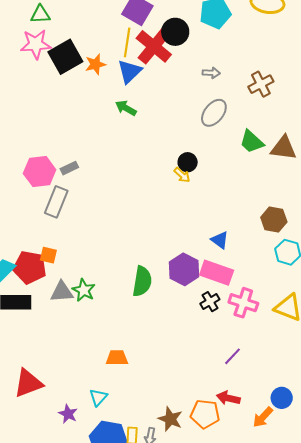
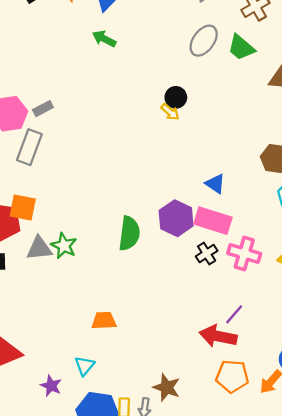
green trapezoid: (252, 142) -> (241, 47), moved
orange square: (48, 255) -> (23, 208), size x1.4
red arrow: (228, 398) -> (218, 336), moved, size x1.4
orange pentagon: (205, 414) -> (232, 376), moved

